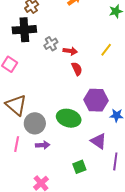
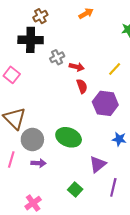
purple hexagon: (96, 100) -> (105, 103), moved
purple triangle: (98, 141) -> (98, 164), turned 42
green square: (79, 167) -> (75, 190), turned -32

